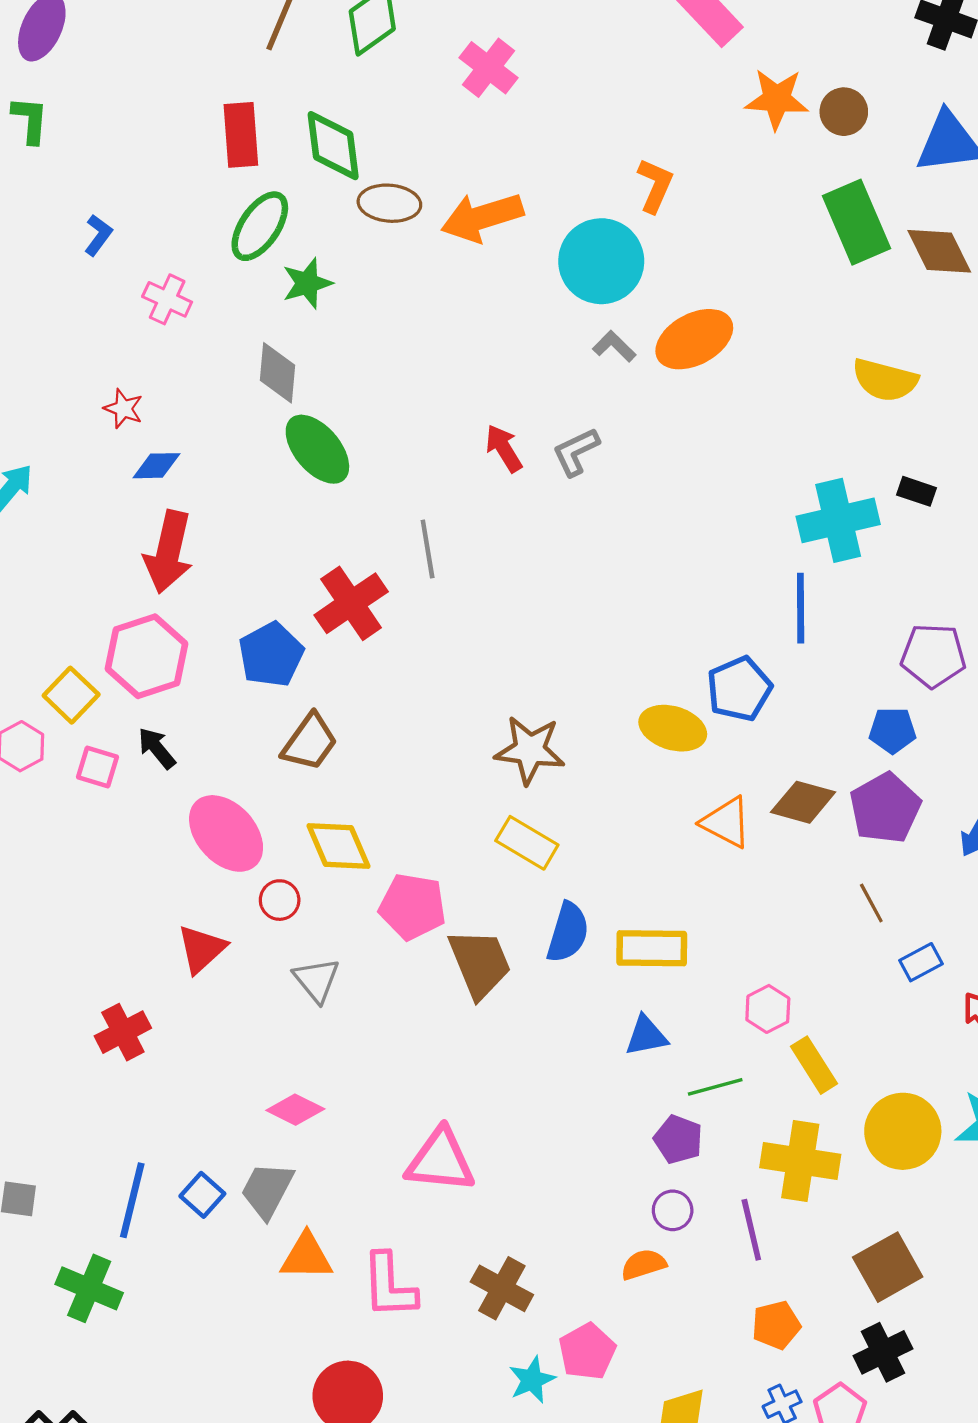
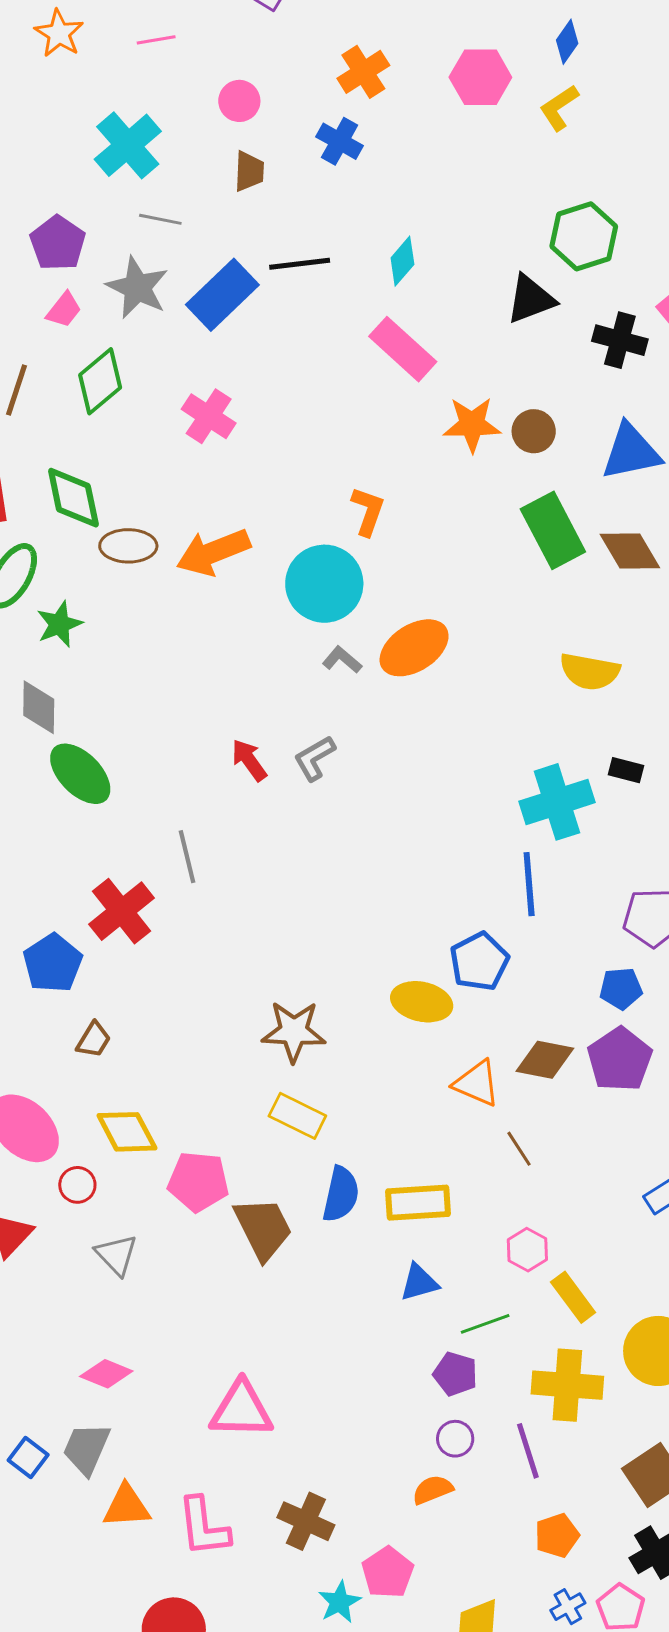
brown trapezoid: (310, 742) -> (94, 1040), size x0.7
brown line: (871, 903) -> (519, 1149), moved

